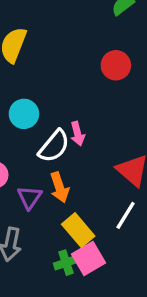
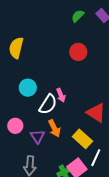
white line: (126, 215) -> (96, 158), moved
yellow rectangle: (78, 230) -> (82, 139), moved

